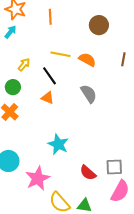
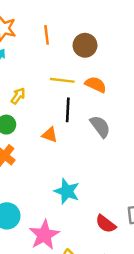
brown circle: (99, 25) -> (85, 45), moved
black line: (49, 76) -> (68, 110), moved, turned 42

